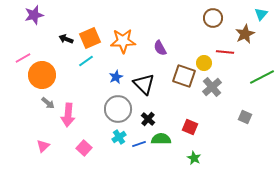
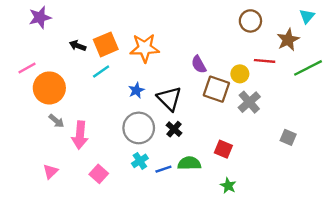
purple semicircle: (160, 48) -> (199, 64), moved
green line: (262, 77) -> (308, 68), moved
black cross: (148, 119) -> (174, 129), moved

